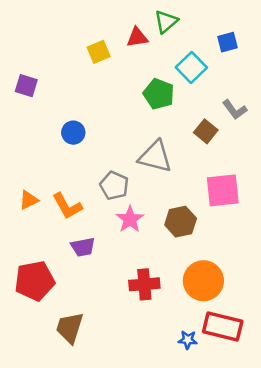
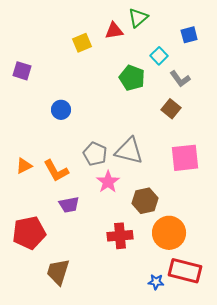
cyan square: (191, 67) -> (159, 56), size x0.7
gray L-shape: (235, 110) -> (180, 79), moved
gray triangle: (155, 157) -> (129, 151), moved
brown hexagon: (181, 222) -> (145, 201), moved

